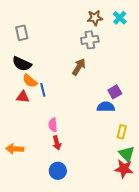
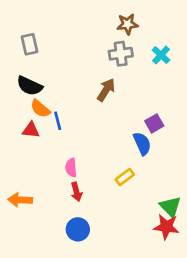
cyan cross: (120, 18) -> (161, 55), moved
blue semicircle: (106, 107) -> (142, 144), turned 66
yellow rectangle: (122, 132) -> (125, 177), moved, turned 40

